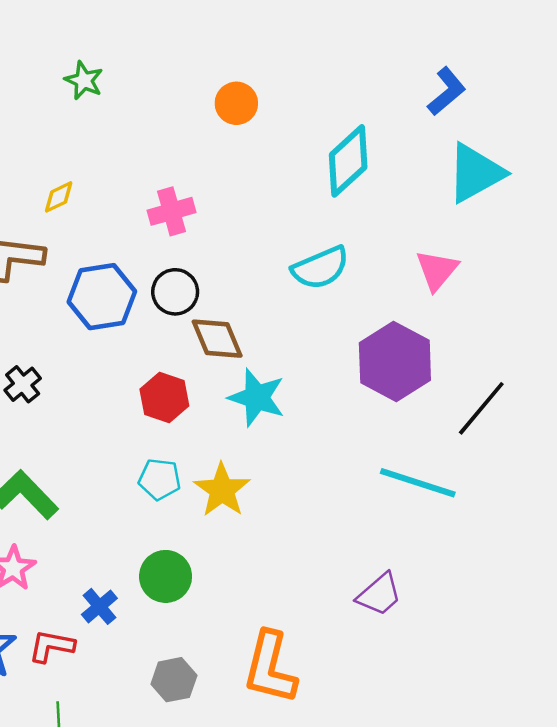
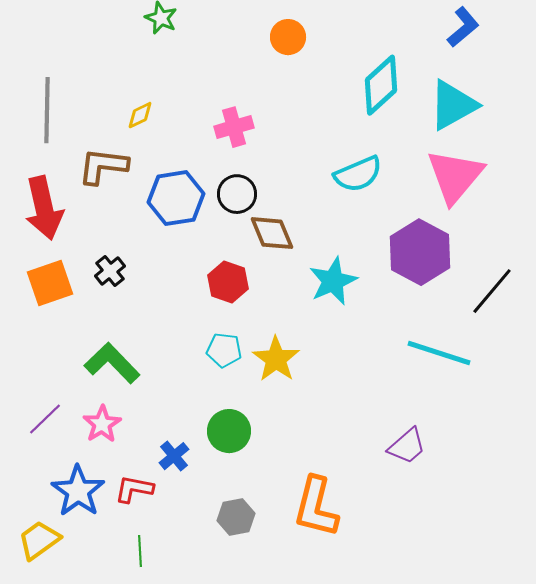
cyan triangle: (475, 173) -> (453, 105), moved
pink triangle: (437, 270) -> (455, 176), size x1.6
cyan star: (257, 397) -> (333, 281), moved, turned 30

